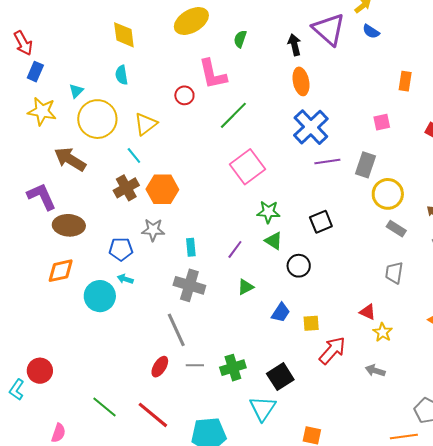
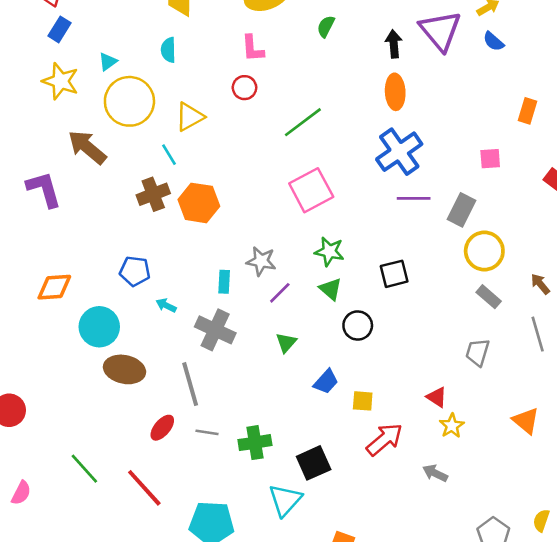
pink L-shape: (213, 74) -> (253, 48), moved, size x0.7
brown ellipse: (69, 225) -> (124, 369), moved
gray star: (153, 230) -> (261, 261), moved
cyan arrow: (125, 279) -> (166, 305), moved
green triangle: (246, 287) -> (286, 343), turned -30

